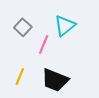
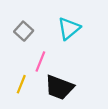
pink line: (44, 45) -> (40, 61), moved

